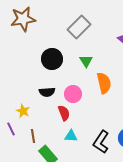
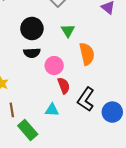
black semicircle: (47, 92) -> (32, 53), moved
red semicircle: (64, 113) -> (64, 86), moved
black L-shape: (101, 142) -> (86, 99), moved

